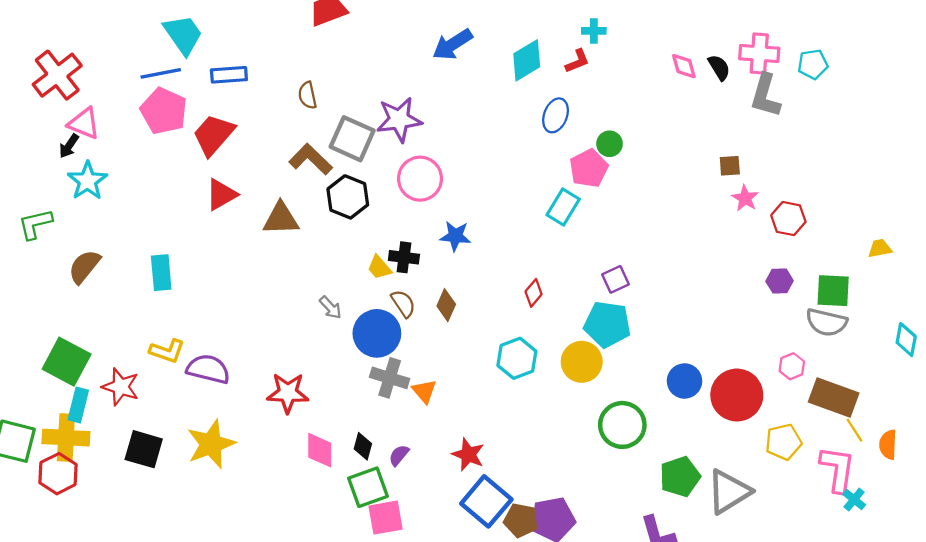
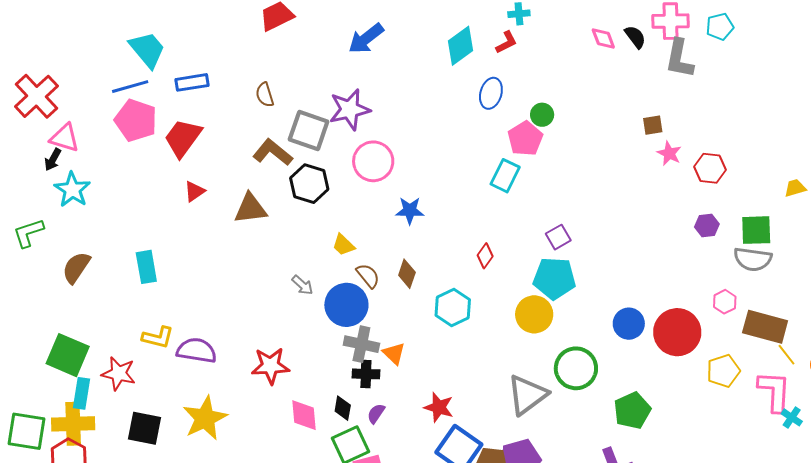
blue arrow: (452, 44) -> (366, 39), moved
red triangle: (221, 194) -> (195, 191), size x0.7
black cross: (404, 257) -> (366, 374), moved
cyan hexagon: (517, 358) -> (453, 307), moved
gray triangle: (729, 492) -> (527, 395), moved

